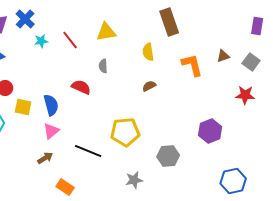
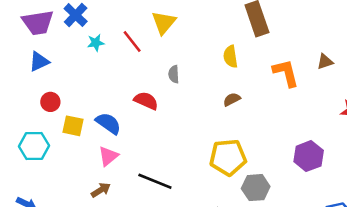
yellow triangle: (106, 32) -> (164, 23), moved, turned -40
blue semicircle: (51, 105) -> (108, 123), turned -40
yellow pentagon: (125, 132) -> (228, 157), moved

